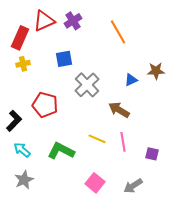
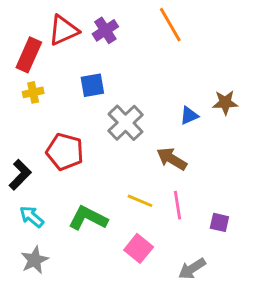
orange line: (118, 32) -> (170, 25), moved
pink square: (95, 183) -> (139, 248), moved

